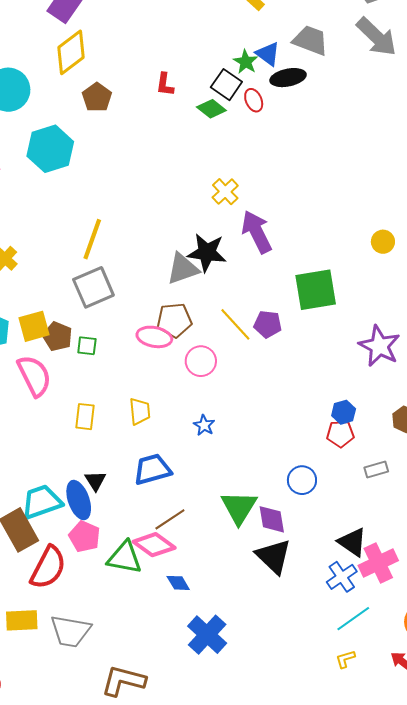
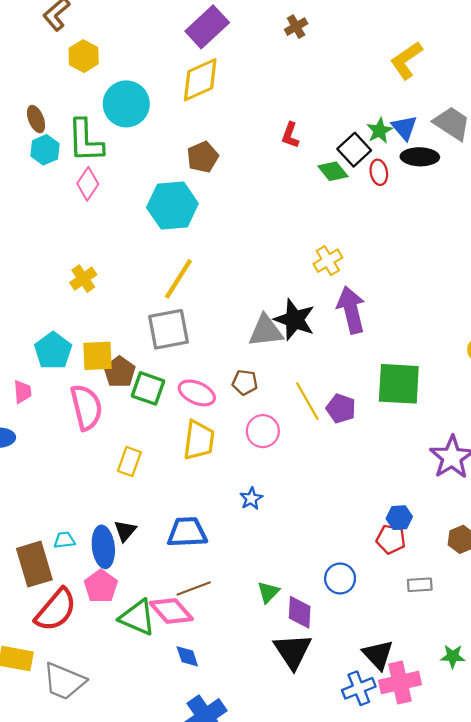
brown pentagon: (97, 97) -> (203, 157), moved
cyan hexagon: (50, 149) -> (172, 206), moved
brown pentagon: (174, 320) -> (245, 382), size x0.7
pink ellipse: (154, 337) -> (197, 393), moved
green square: (87, 346) -> (148, 388), size x1.5
yellow trapezoid: (140, 411) -> (199, 440), moved, size x1.4
cyan trapezoid: (42, 502) -> (64, 540), size x0.5
green triangle: (239, 507) -> (268, 592), size x0.6

